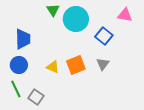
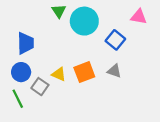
gray triangle: (103, 64) -> (114, 71), turned -48
gray square: (36, 97) -> (40, 87), moved

